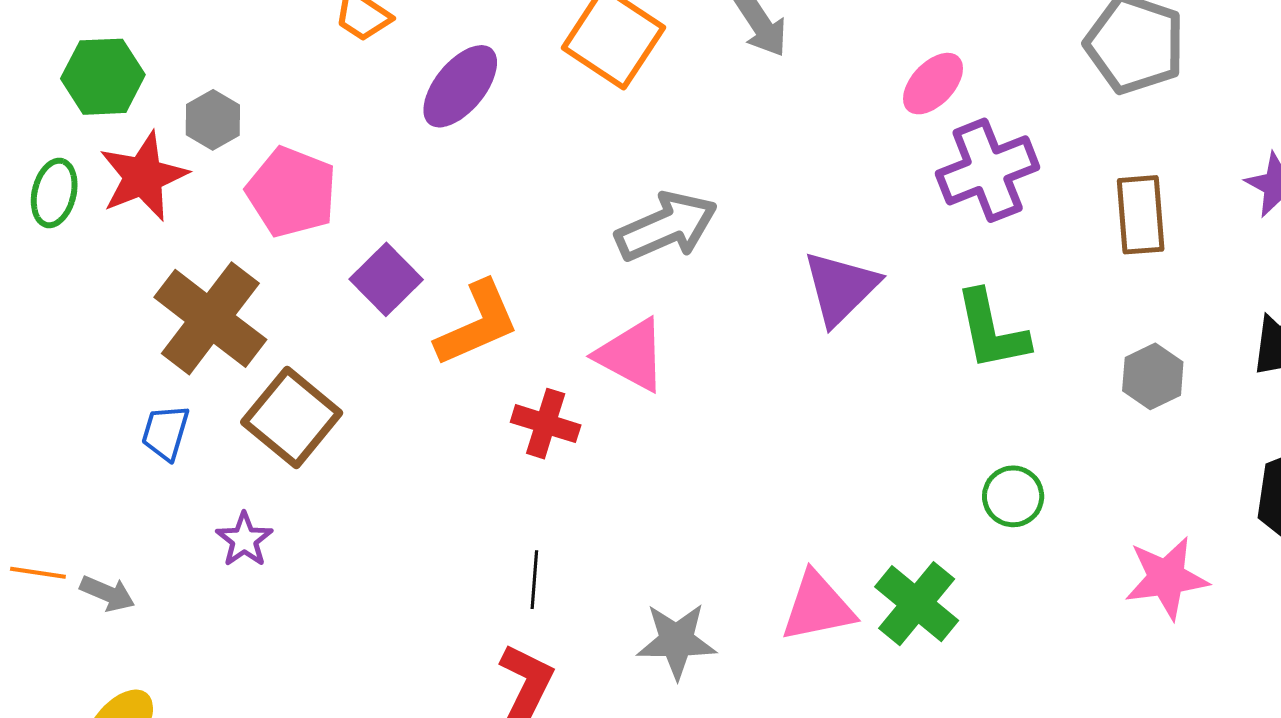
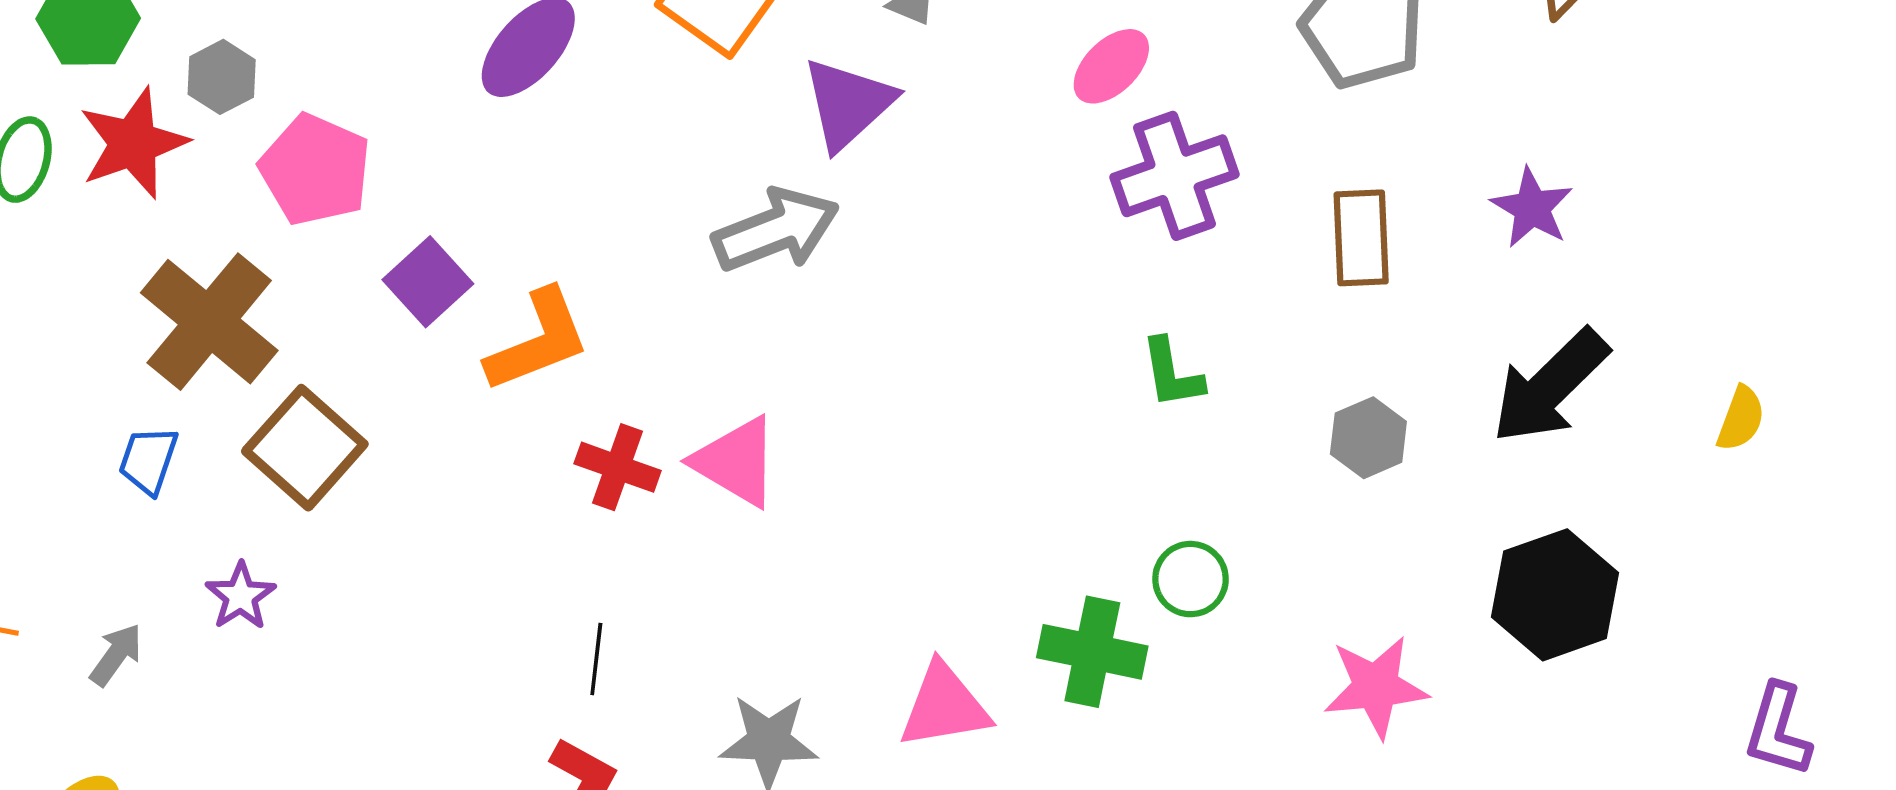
purple triangle: (841, 288) -> (848, 104), moved
green L-shape: (992, 330) -> (1172, 373), size x0.7
pink triangle: (631, 355) -> (736, 462), moved
gray arrow: (107, 593) -> (116, 655), moved, turned -80
green cross: (917, 604) -> (1092, 652), moved, turned -30

